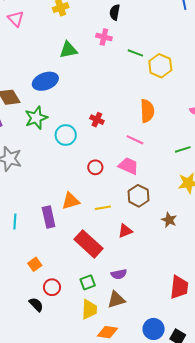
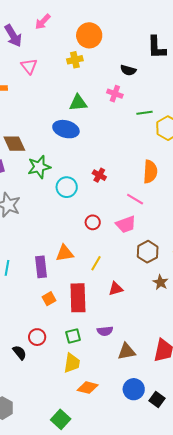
black semicircle: (115, 12) -> (128, 70), turned -91
green line: (135, 53) -> (144, 113), turned -35
blue ellipse: (45, 81) -> (66, 129), moved, turned 30
pink trapezoid: (128, 166) -> (126, 224), turned 130
brown hexagon: (139, 196) -> (148, 252), moved
yellow line: (103, 208) -> (96, 263), turned -56
red rectangle: (89, 244) -> (78, 298), turned 40
orange square: (35, 264) -> (49, 299), moved
brown triangle: (116, 300) -> (127, 351), moved

